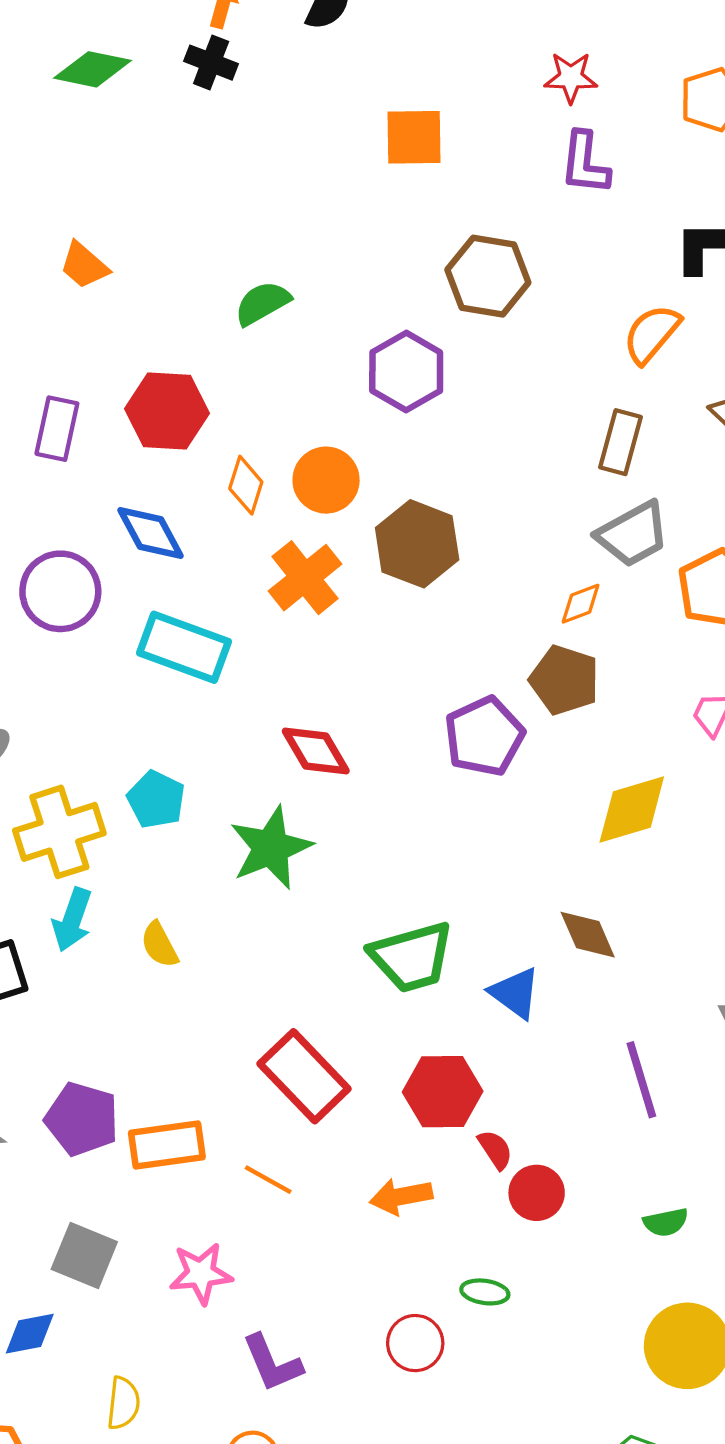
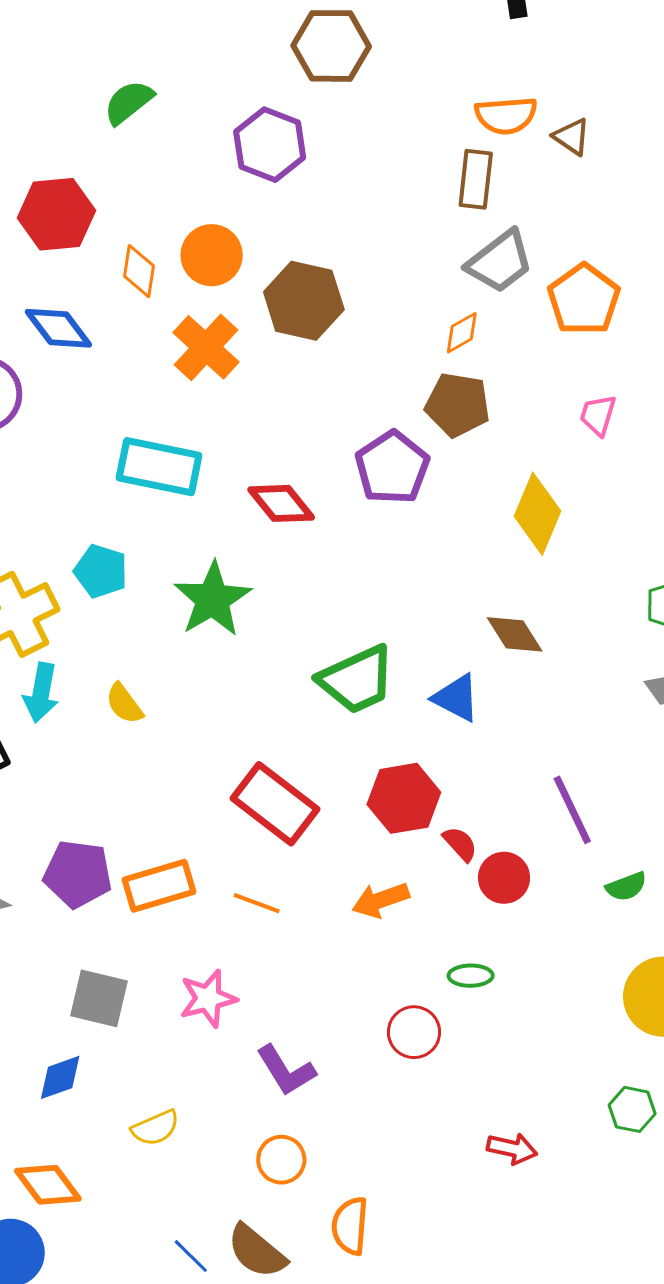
orange semicircle: (652, 334) -> (506, 115), moved, turned -126
cyan rectangle: (184, 647) -> (159, 467), moved
red diamond: (316, 751) -> (281, 503), moved
yellow diamond: (632, 809) -> (537, 514), turned -42
purple line: (641, 1080) -> (572, 810), moved
yellow semicircle: (123, 1403) -> (155, 1128), turned 69

